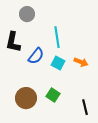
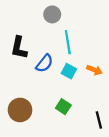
gray circle: (27, 14) -> (52, 14), moved
brown circle: (26, 98) -> (20, 110), moved

